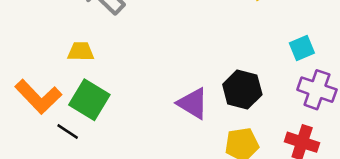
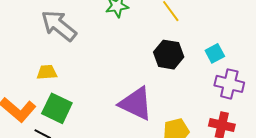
black hexagon: (242, 90) -> (169, 55), moved
purple triangle: (193, 103) -> (136, 103), size x1.4

